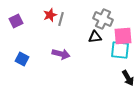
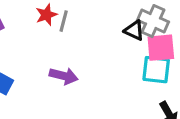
gray cross: (103, 19) -> (153, 21), moved
black triangle: (95, 37) -> (134, 30), moved, turned 32

